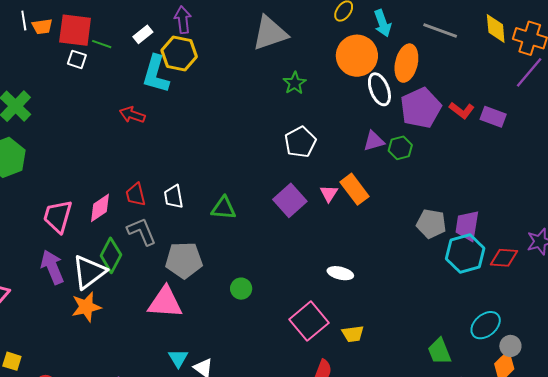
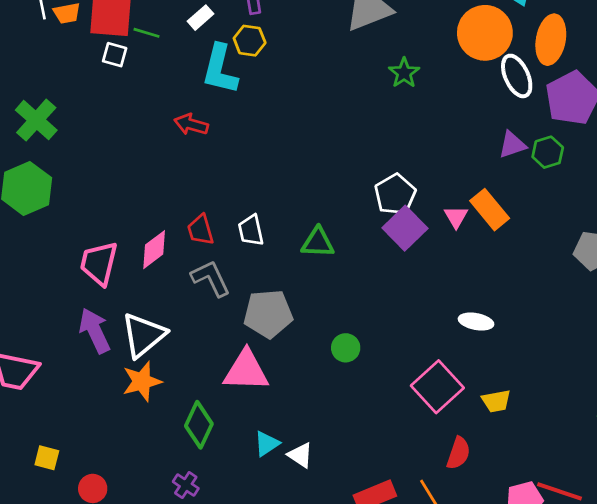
yellow hexagon: (179, 53) -> (250, 41), size x0.7
white pentagon: (300, 142) -> (395, 194), moved
green diamond: (111, 255) -> (199, 425), moved
cyan triangle: (178, 358) -> (267, 444), turned 30

